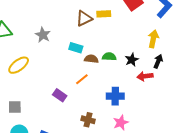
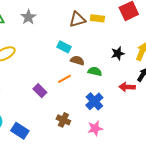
gray star: (43, 35) -> (28, 17), moved
green semicircle: (109, 57) -> (95, 71), moved
black star: (132, 60) -> (118, 53), moved
blue cross: (115, 96) -> (94, 101), turned 36

